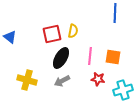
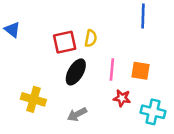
blue triangle: (10, 37) -> (12, 30), moved
gray arrow: (62, 81) -> (77, 114), moved
cyan cross: (123, 90) -> (153, 112), turned 30

